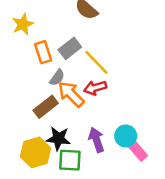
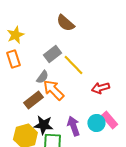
orange rectangle: (43, 52) -> (13, 59), moved
red arrow: (95, 88) -> (100, 88), moved
pink rectangle: (137, 150) -> (109, 120), moved

